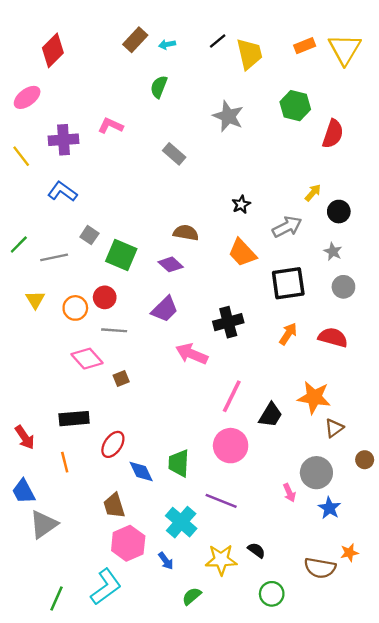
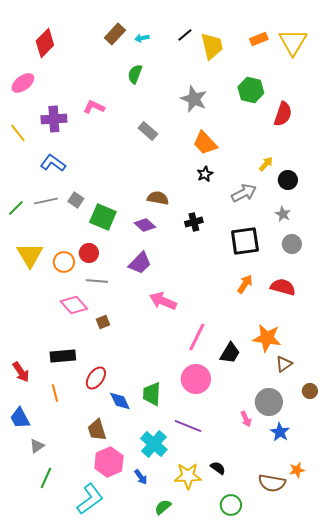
orange trapezoid: (242, 253) -> (205, 143), moved
gray line: (54, 257) -> (46, 201), moved
yellow triangle: (35, 300) -> (30, 255), size x1.6
black cross: (228, 322) -> (194, 222), moved, size x0.7
gray triangle: (44, 524) -> (37, 446), size x0.6
green line: (56, 599) -> (46, 478), moved

